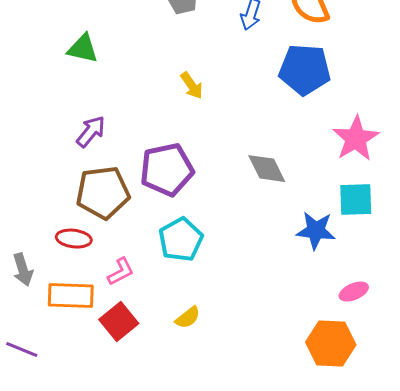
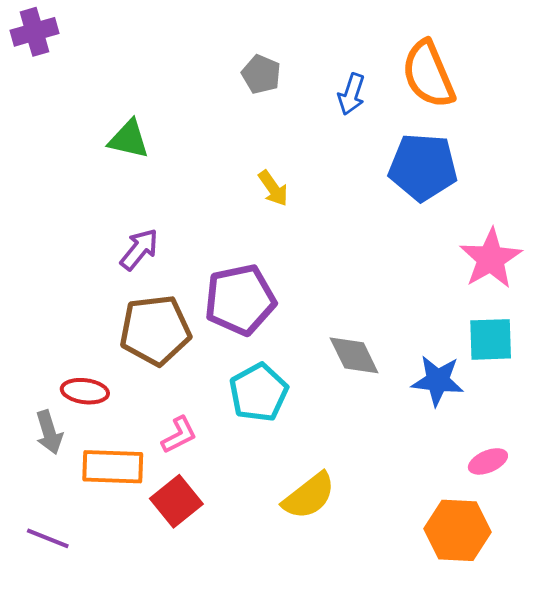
gray diamond: (267, 169) -> (354, 355), moved
red ellipse: (74, 239) -> (85, 391), moved
yellow semicircle: (188, 318) -> (309, 496), moved, size x1.6

